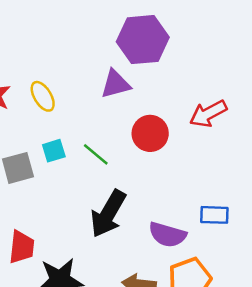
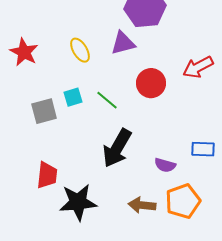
yellow ellipse: (43, 96) -> (80, 50), moved
purple semicircle: (167, 235) -> (165, 165), size x0.7

